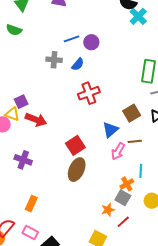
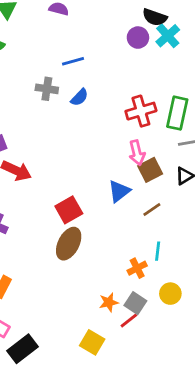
purple circle: (91, 42) -> (138, 38), moved
red cross: (89, 93) -> (141, 111), moved
brown line: (135, 141) -> (152, 210), turned -32
pink arrow: (118, 151) -> (137, 153), moved, turned -48
gray square: (123, 198) -> (135, 303), moved

